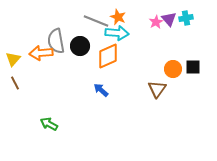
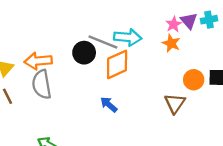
orange star: (118, 17) -> (171, 43), moved
gray line: (96, 21) -> (103, 42), moved
gray semicircle: (56, 41) -> (42, 84), moved

